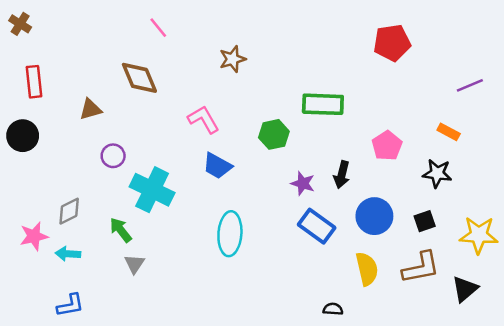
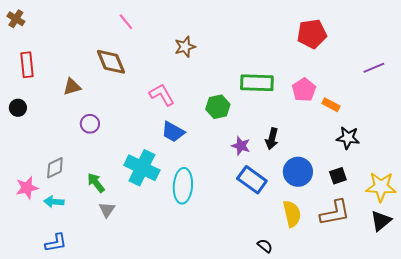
orange rectangle: (449, 132) -> (331, 105), moved
black circle: (23, 136) -> (18, 108), size x0.7
pink pentagon: (387, 146) -> (304, 90), moved
cyan cross: (152, 190) -> (142, 168), moved
black triangle: (465, 289) -> (381, 221), moved
black semicircle: (333, 309) -> (265, 246), turned 35

